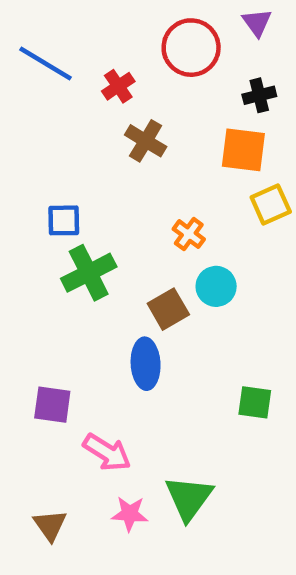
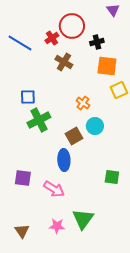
red circle: (191, 48) -> (72, 26), moved
blue line: (45, 63) -> (20, 43), moved
black cross: (259, 95) -> (97, 42), moved
pink arrow: (107, 452) -> (54, 189), moved

